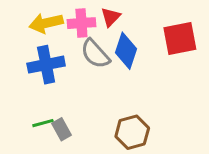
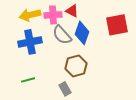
red triangle: (111, 17) -> (72, 11), turned -48
gray rectangle: (61, 129) -> (65, 89), moved
brown hexagon: (132, 132) -> (76, 66), moved

